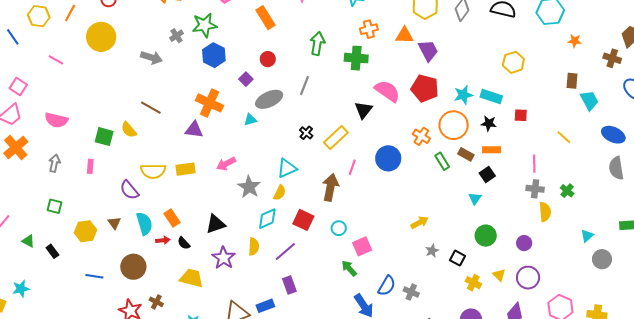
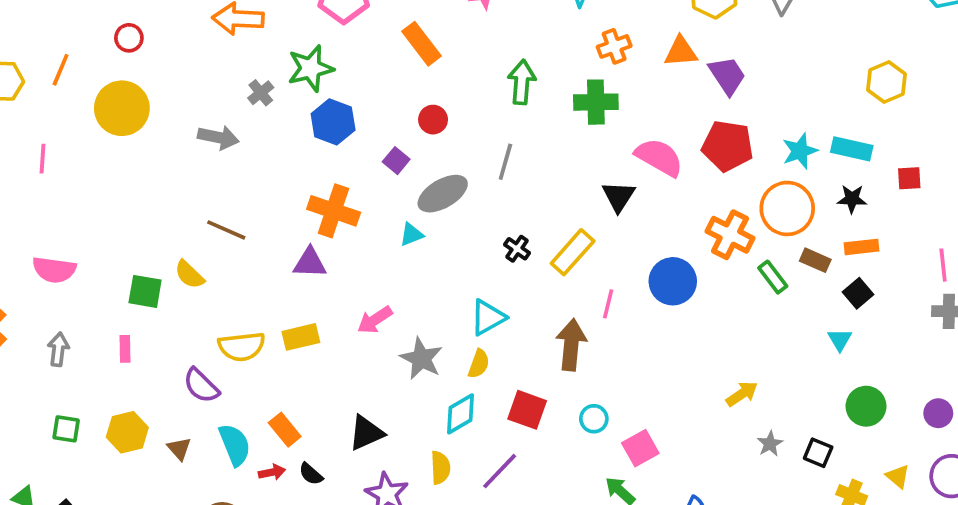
pink line: (56, 60) -> (42, 159), turned 70
orange cross: (421, 136) -> (730, 235), size x1.4
yellow hexagon: (85, 231) -> (127, 432), moved

